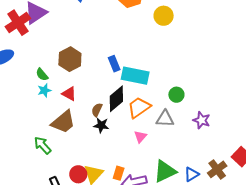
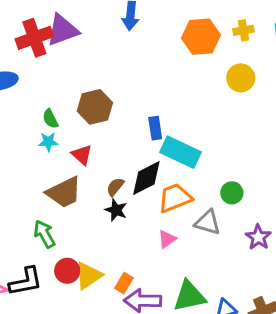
green arrow: (43, 145) -> (44, 234), moved

